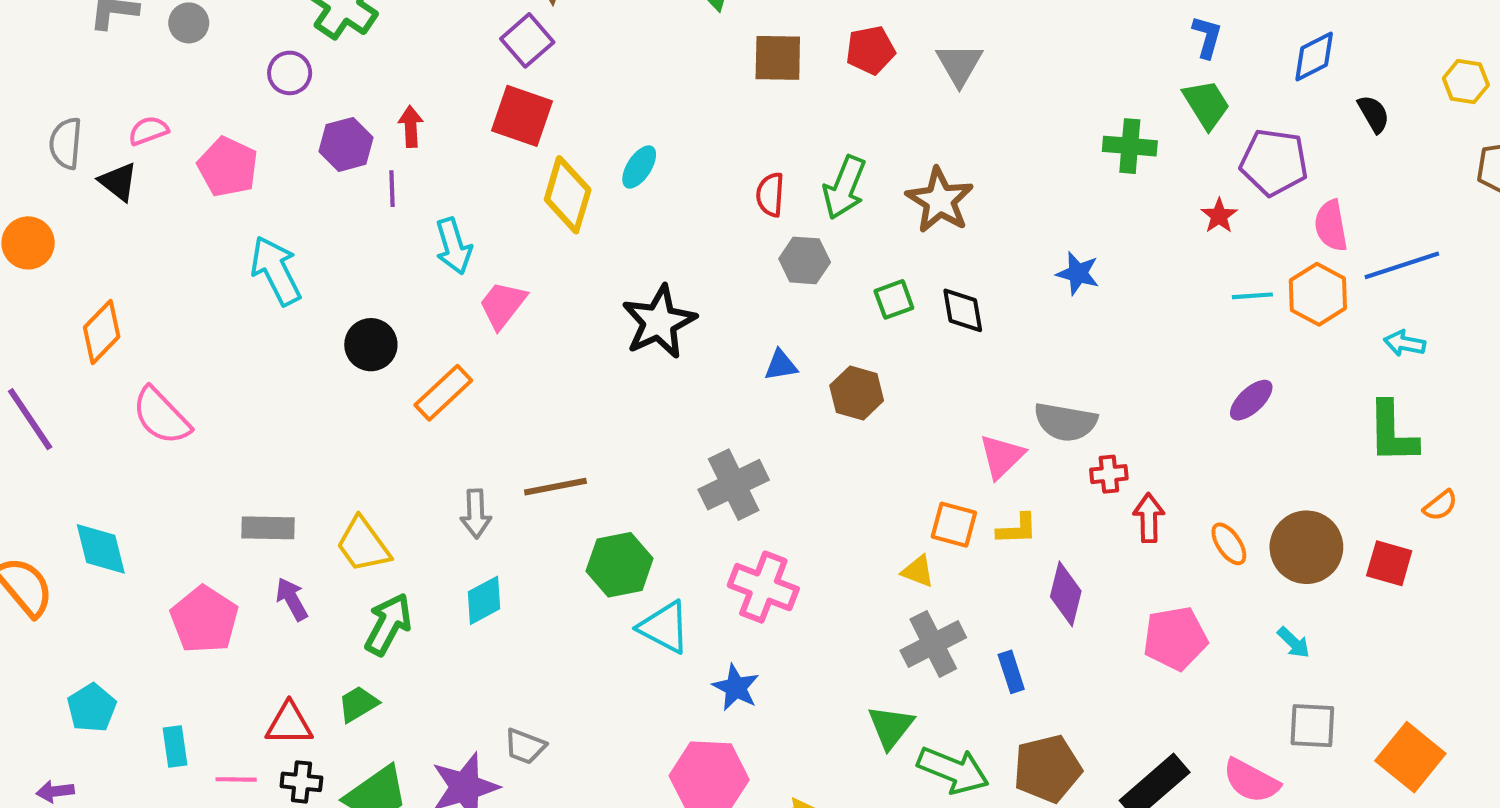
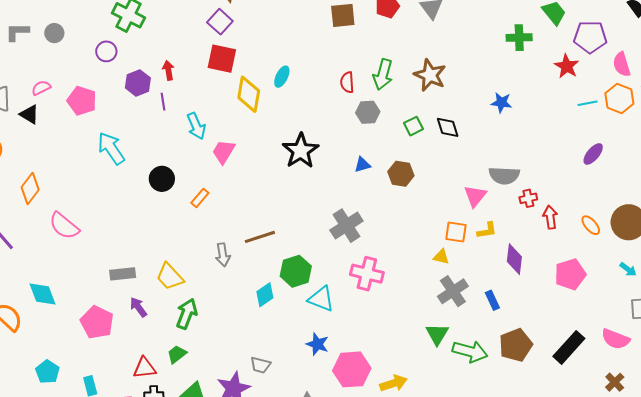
red star: (1219, 216) -> (567, 66), size x1.4
orange rectangle: (443, 393) -> (200, 198), size x0.7
cyan diamond: (484, 600) -> (265, 295), moved
blue star: (736, 687) -> (317, 344), moved

